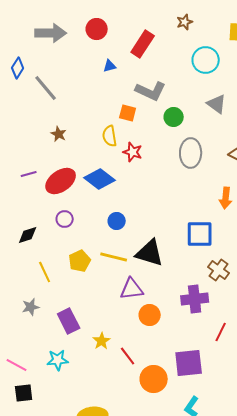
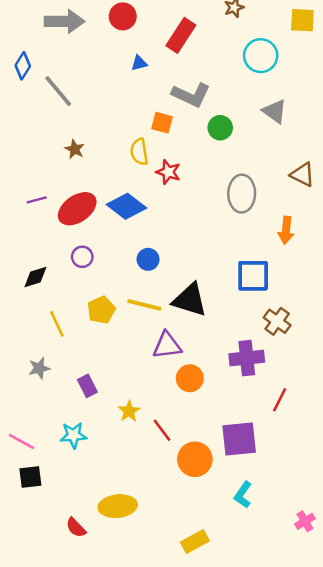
gray ellipse: (191, 153) -> (242, 194), moved
purple rectangle: (69, 321) -> (87, 386), size x0.7

